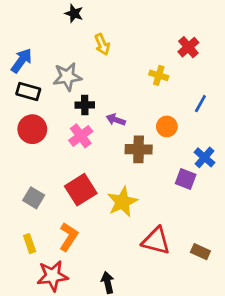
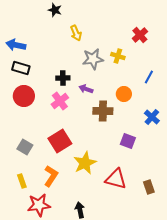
blue arrow: (22, 61) -> (16, 45), turned -114
gray star: (67, 77) -> (93, 59), moved
purple square: (186, 179) -> (128, 141), moved
yellow star: (122, 202) -> (85, 163), moved
brown rectangle: (200, 252) -> (149, 187), turned 48

